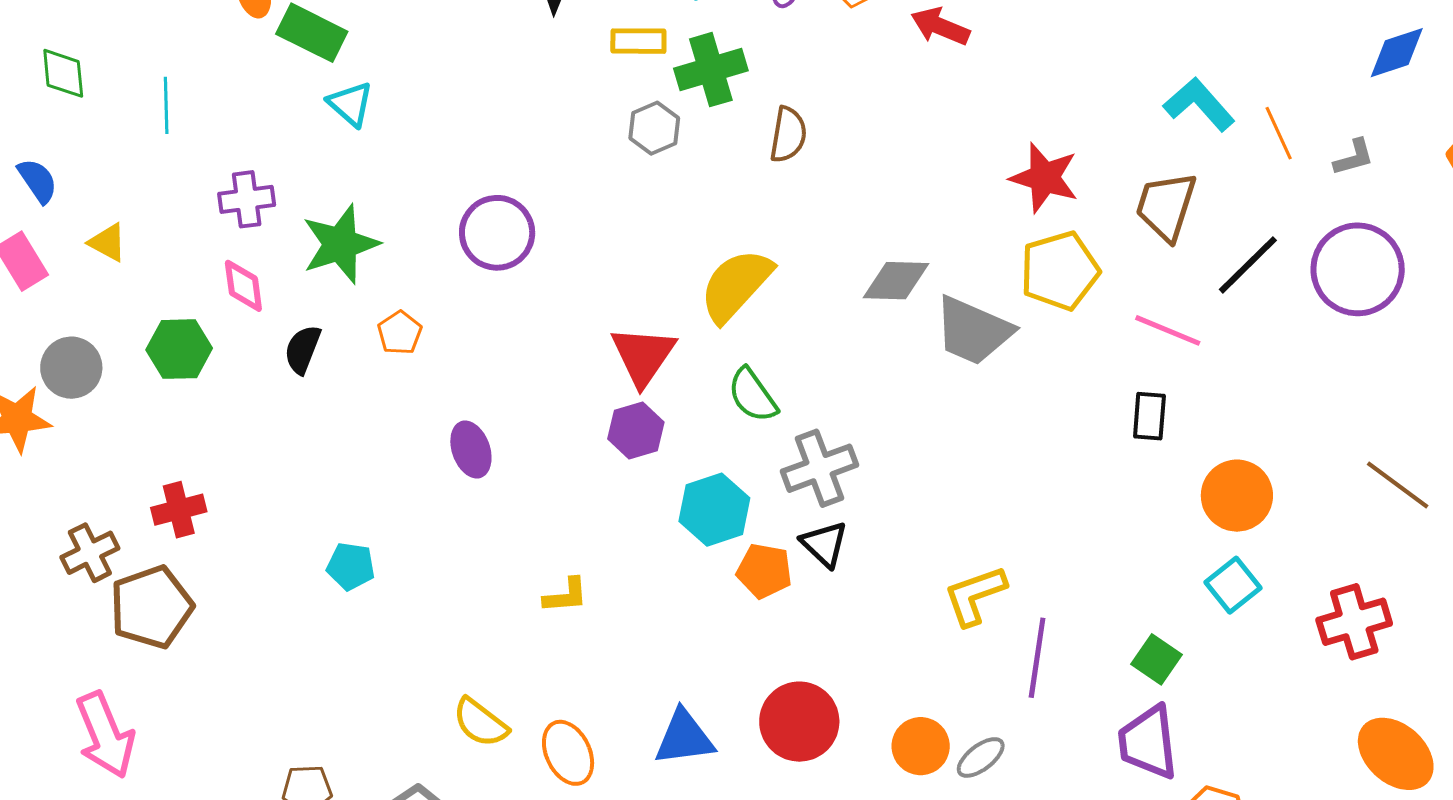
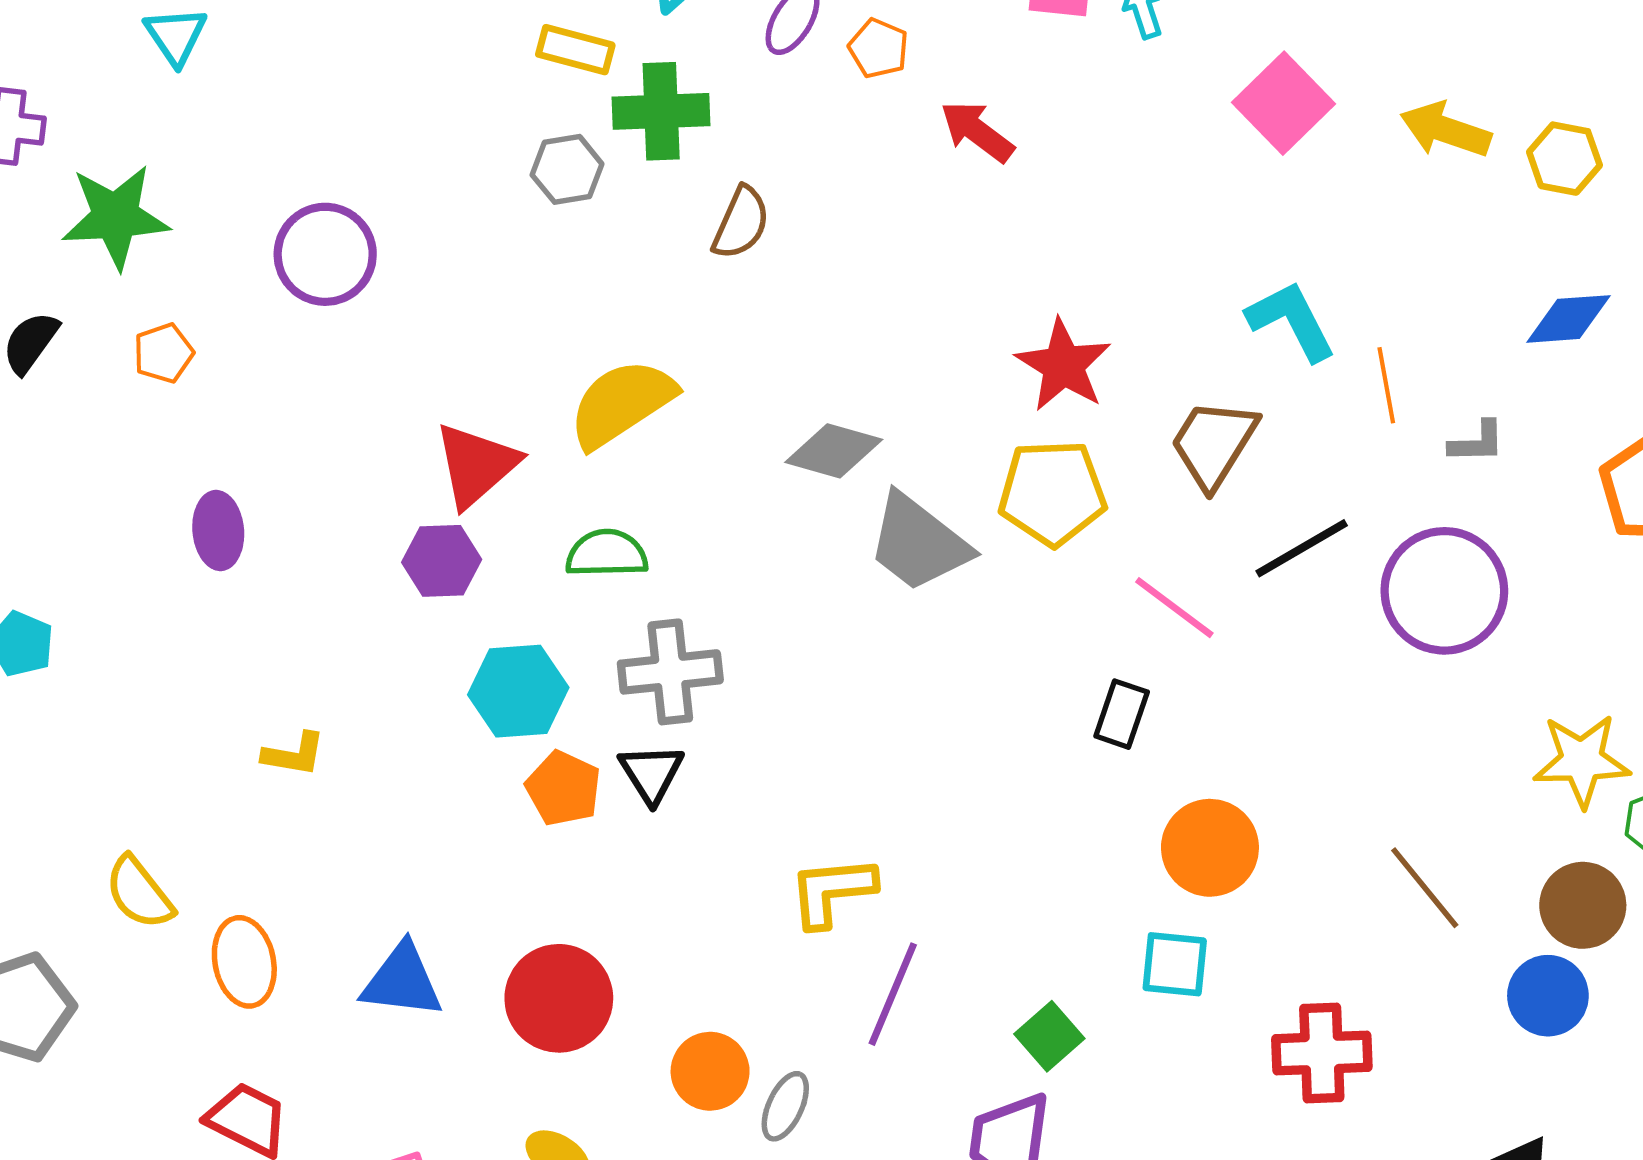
green semicircle: (753, 395) -> (607, 554), turned 110
cyan square: (1233, 585) -> (1175, 964), turned 30
gray ellipse: (981, 757) -> (785, 1106), turned -42

